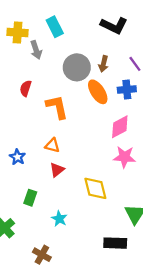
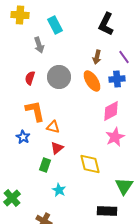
black L-shape: (114, 26) -> (106, 24), turned 90
yellow cross: (17, 32) -> (20, 15), moved
gray circle: (77, 67) -> (59, 77), moved
orange L-shape: (57, 107) -> (35, 111), moved
pink star: (124, 157) -> (115, 137), turned -30
green rectangle: (30, 198) -> (45, 165), moved

